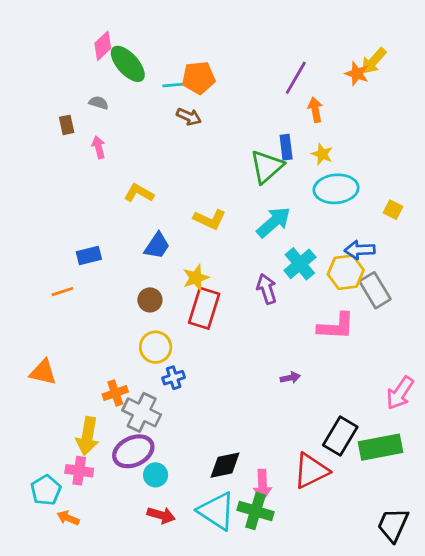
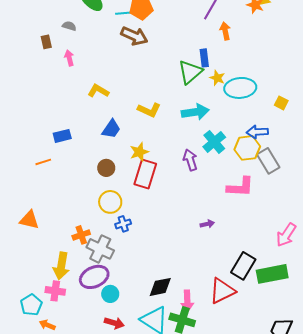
brown arrow: (189, 117) -> (134, 36), size x1.5
yellow star: (322, 154) -> (217, 78), moved
cyan arrow: (274, 222) -> (195, 112), turned 32

